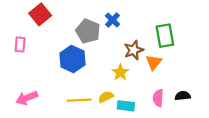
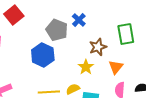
orange triangle: (154, 62) -> (116, 67), moved

